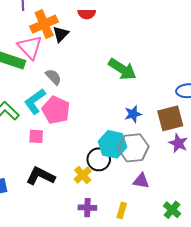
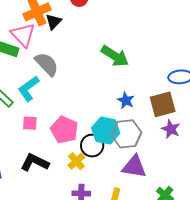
gray semicircle: (53, 77) -> (47, 64), size x1.5
pink pentagon: (56, 110) -> (64, 130), moved
blue star: (133, 114) -> (126, 100), turned -30
purple triangle: (141, 181) -> (134, 167), size x1.5

